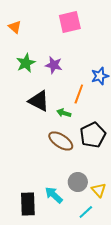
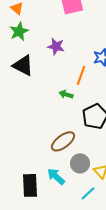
green star: (26, 63) -> (19, 31), moved
black triangle: (39, 101) -> (23, 65), moved
brown ellipse: (61, 141) -> (63, 141), moved, turned -70

